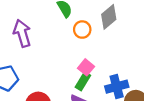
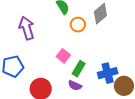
pink square: (86, 67) -> (63, 56), moved

